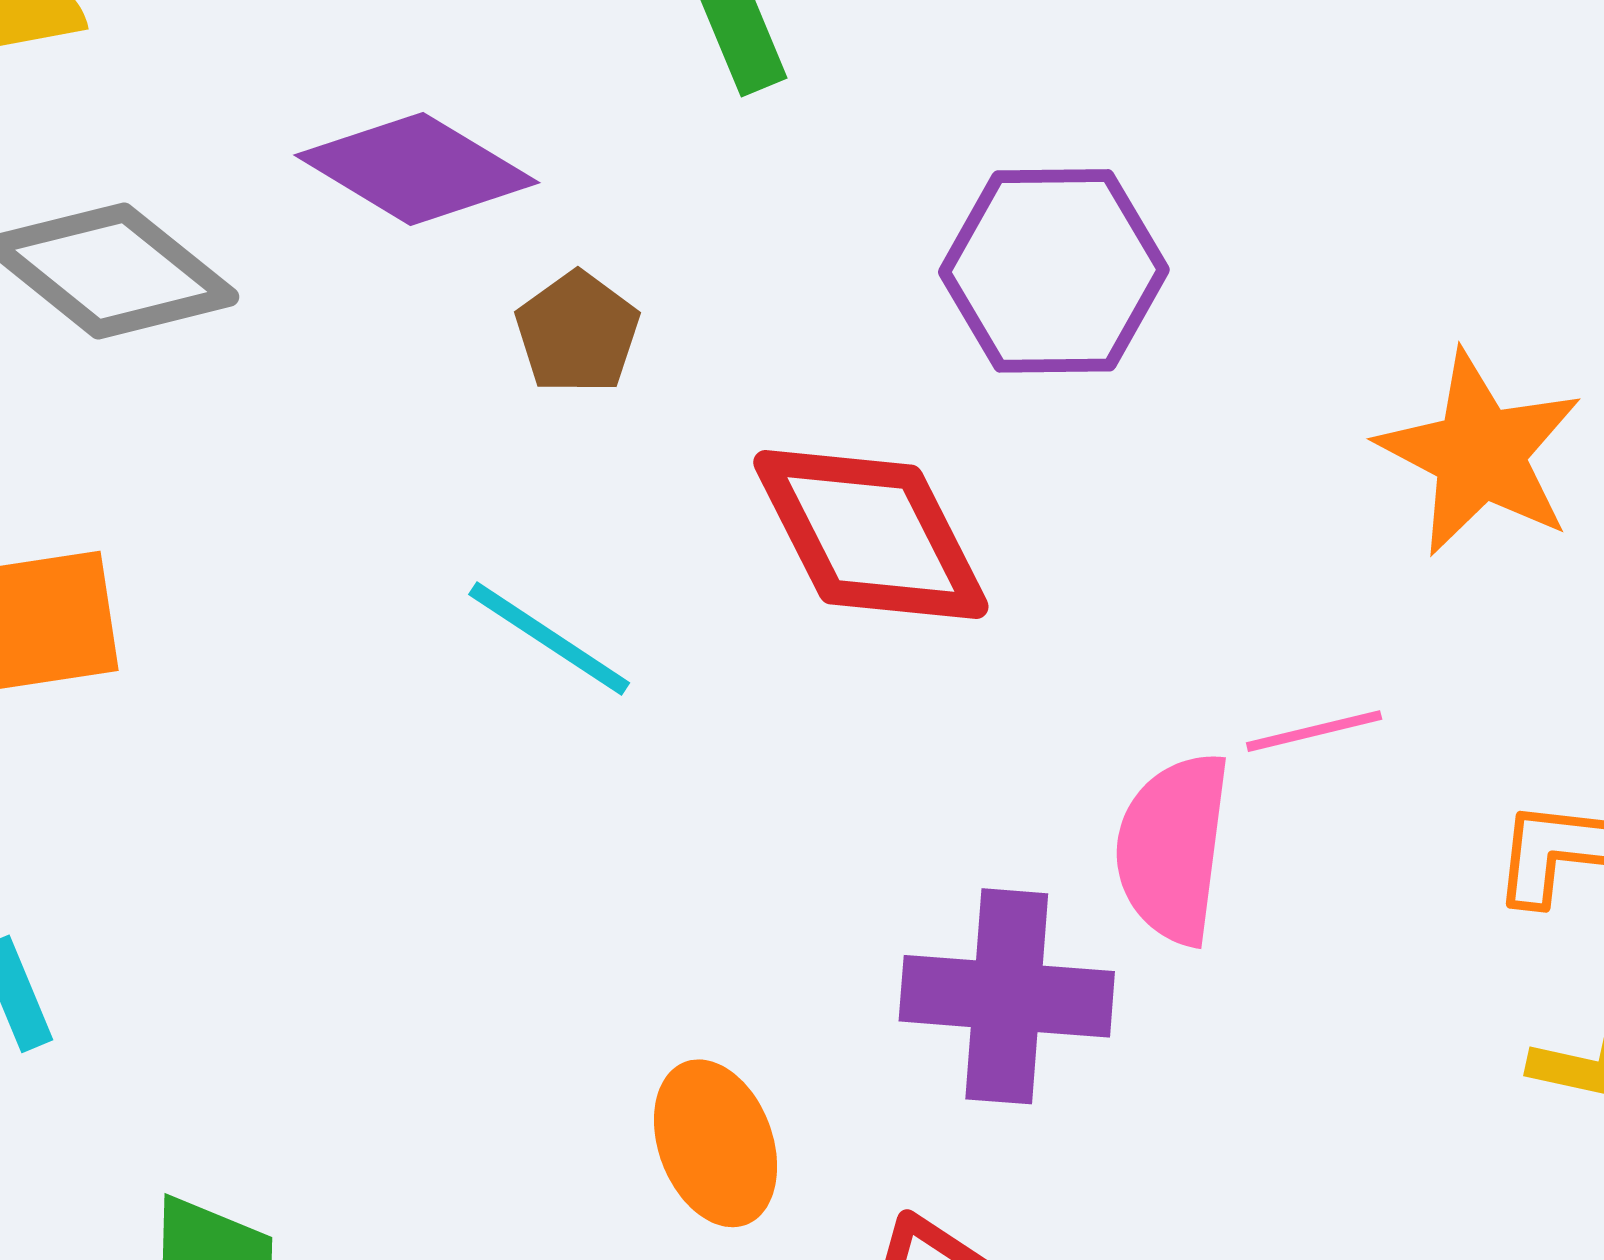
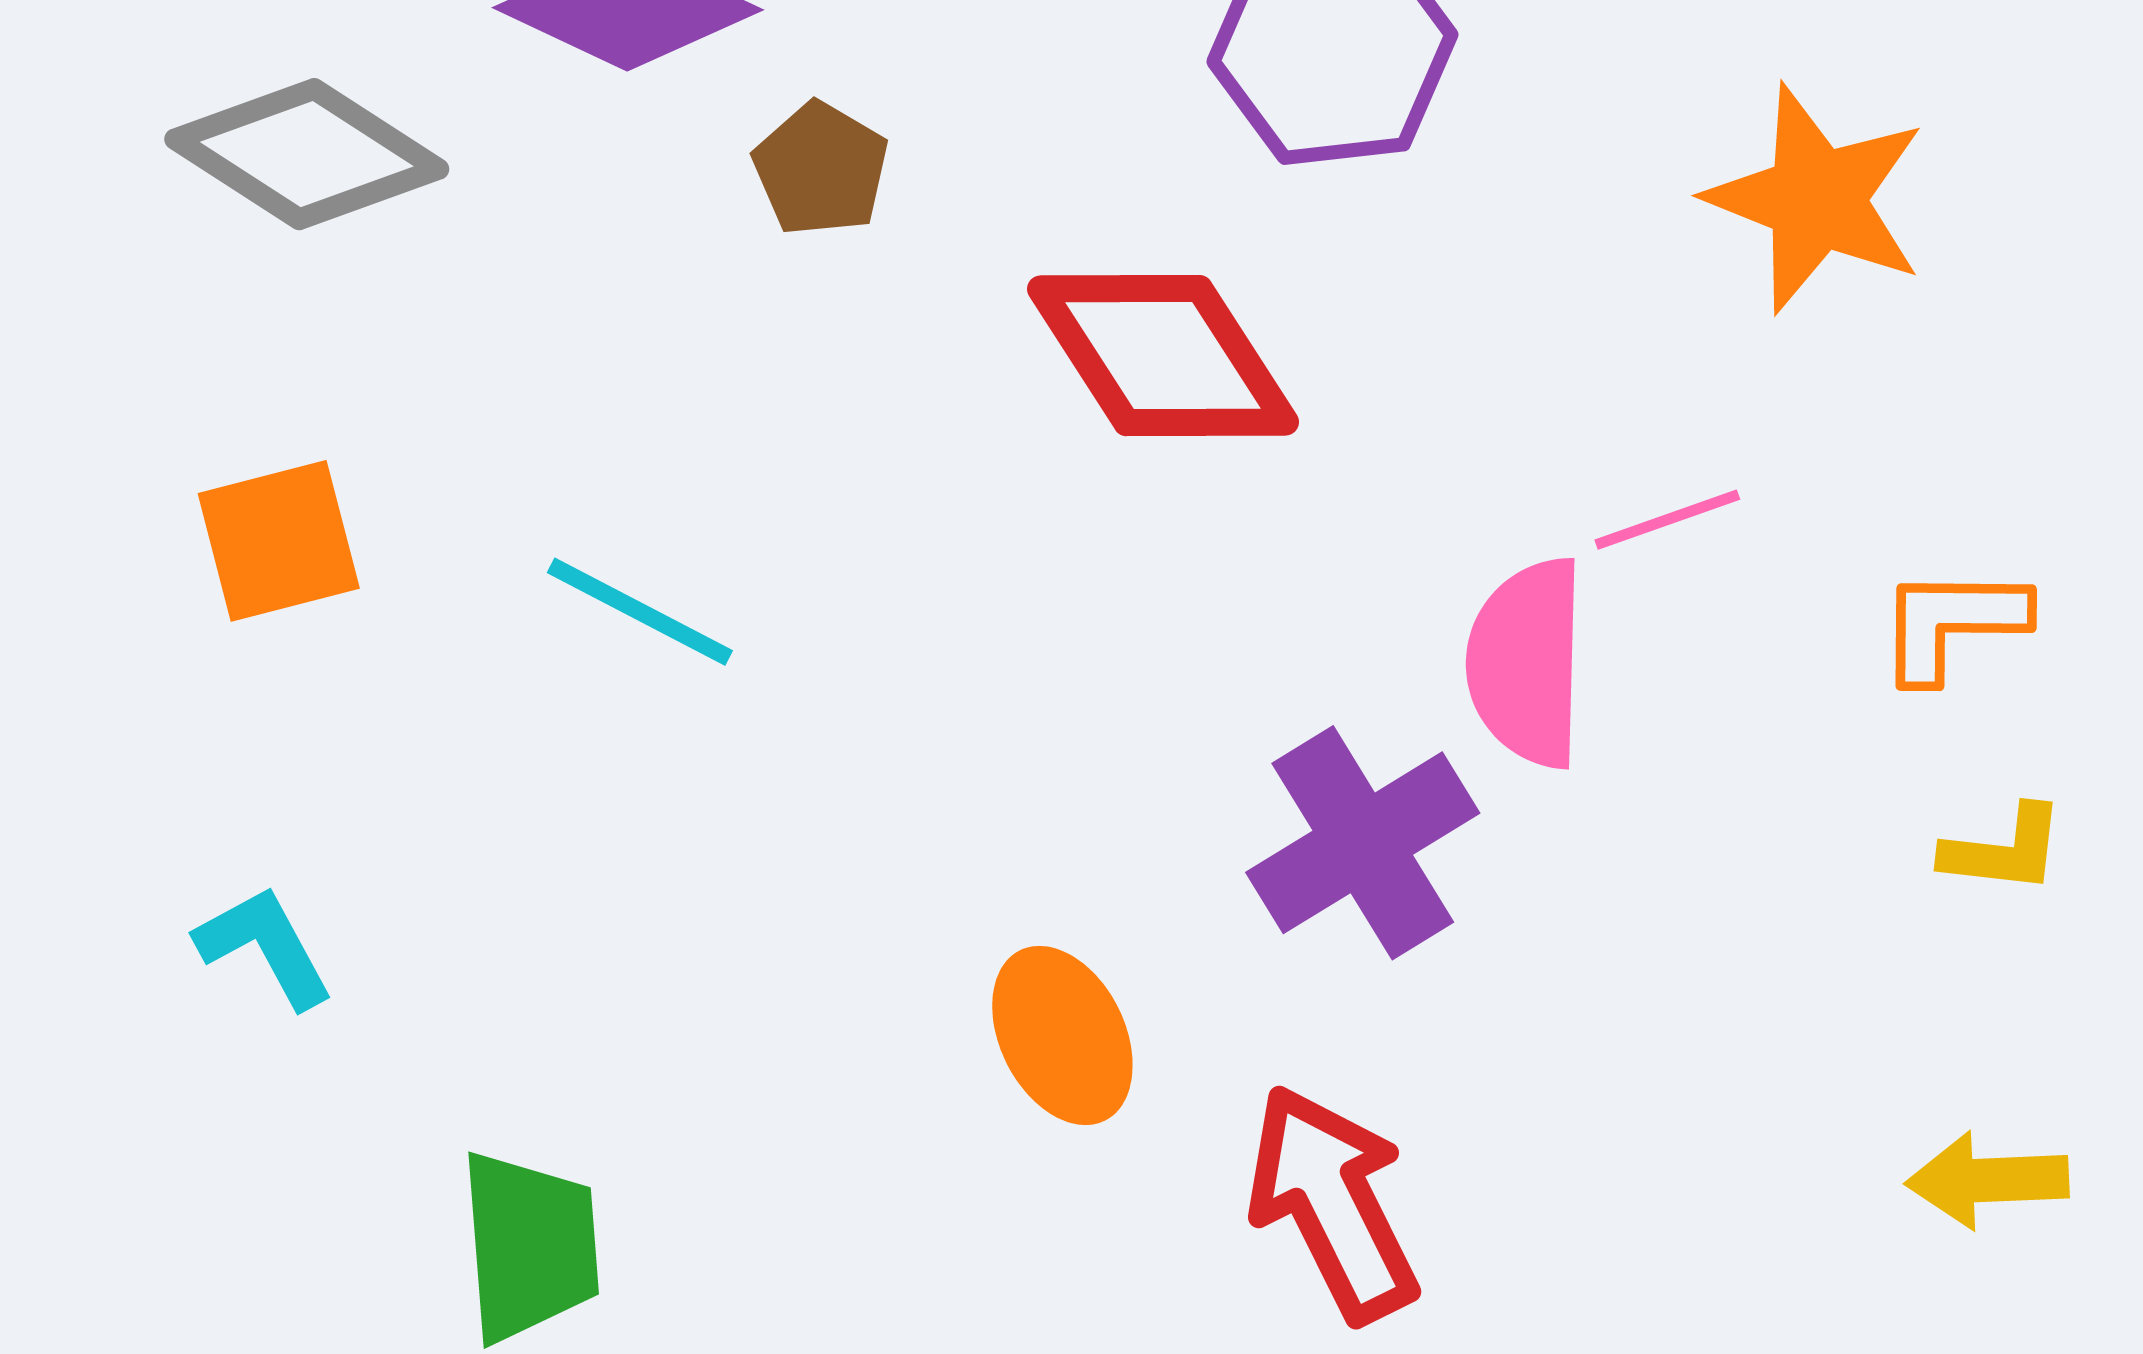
cyan line: (549, 639) -> (640, 612), moved
purple cross: (1007, 996) -> (1363, 843), turned -30

